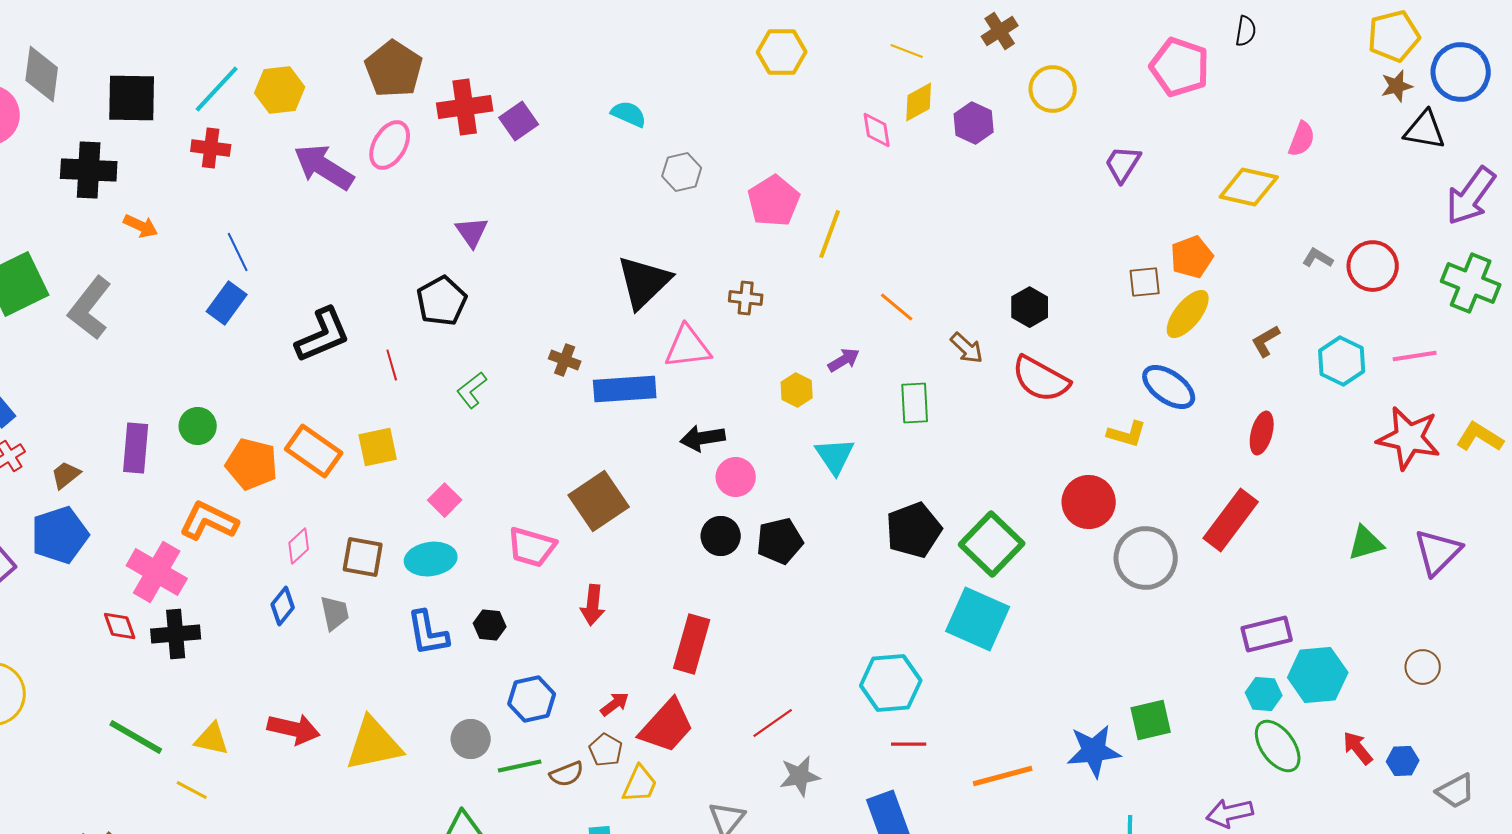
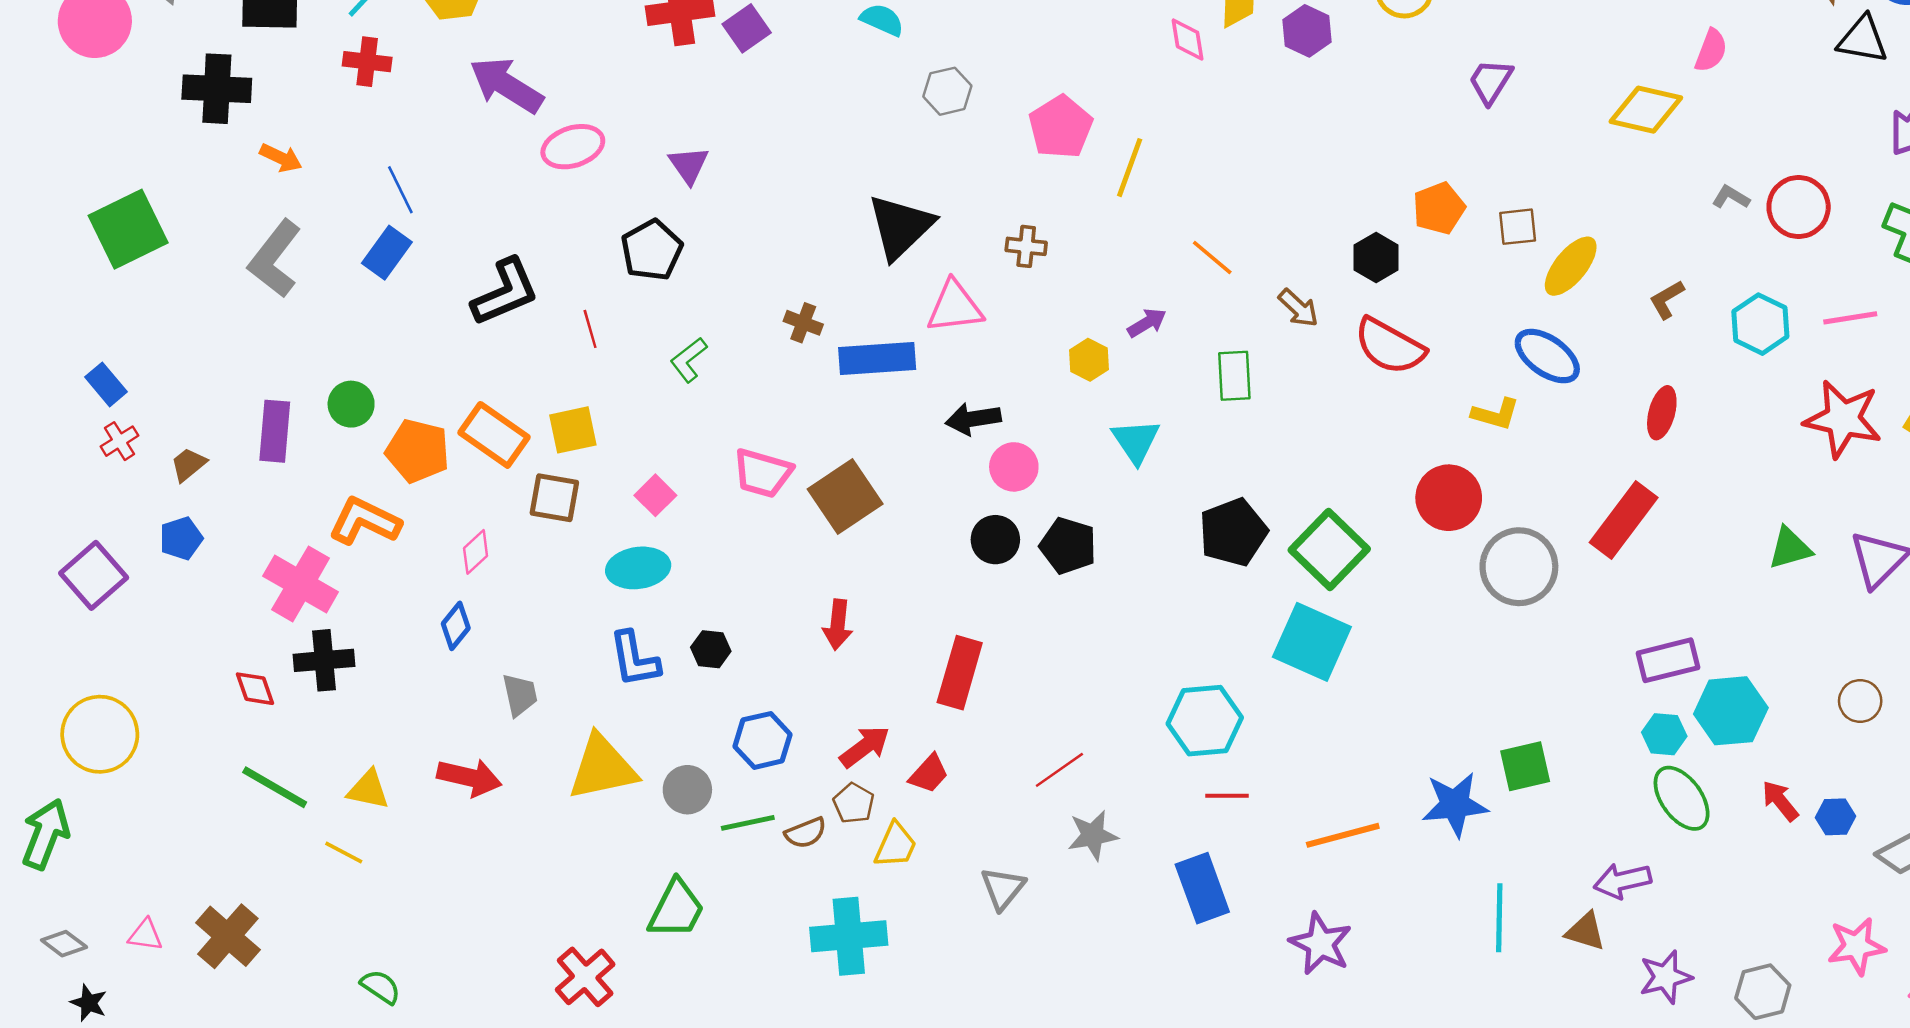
pink ellipse: (390, 145) -> (573, 147), moved, turned 42
orange pentagon: (1192, 257) -> (1439, 208), moved
gray L-shape: (90, 308) -> (275, 259), moved
blue pentagon: (60, 535) -> (181, 538), size x0.6
black pentagon: (780, 541) -> (1068, 546), turned 30
pink trapezoid: (532, 547) -> (763, 473), moved
brown square: (363, 557) -> (554, 498), moved
gray trapezoid: (335, 613) -> (520, 695), moved
red diamond: (120, 626) -> (255, 689), moved
red arrow: (615, 704) -> (865, 747), size x1.4
red trapezoid: (667, 726) -> (929, 774), size x0.6
yellow triangle: (374, 744) -> (602, 768), moved

